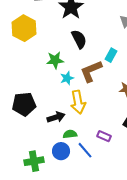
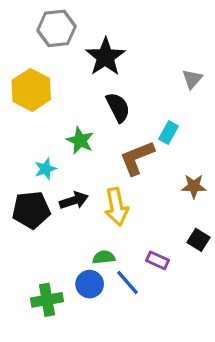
green star: (55, 60) -> (80, 140), turned 30
cyan star: (67, 78) -> (45, 169), moved
black arrow: (56, 117) -> (74, 200), moved

